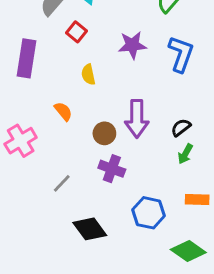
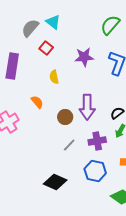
purple cross: (112, 169) -> (97, 141), moved, turned -30
gray line: (62, 183) -> (69, 145), moved
black diamond: (90, 229) -> (55, 182), turned -30

